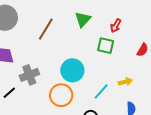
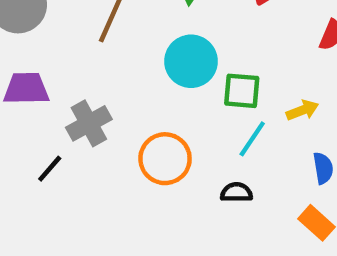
green square: (106, 46) -> (242, 91), moved
cyan circle: (72, 70) -> (191, 61), moved

